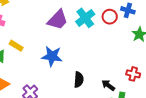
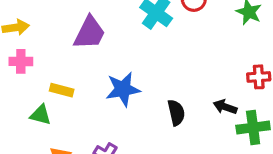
purple trapezoid: (58, 20) -> (89, 33), moved

